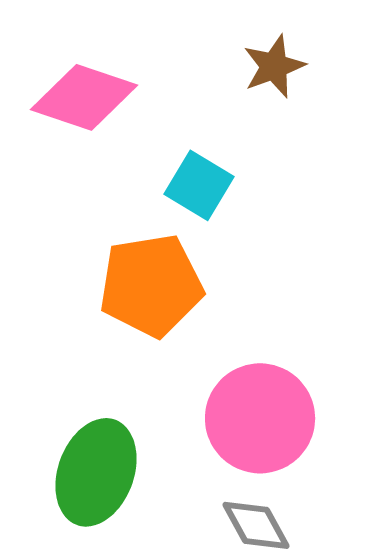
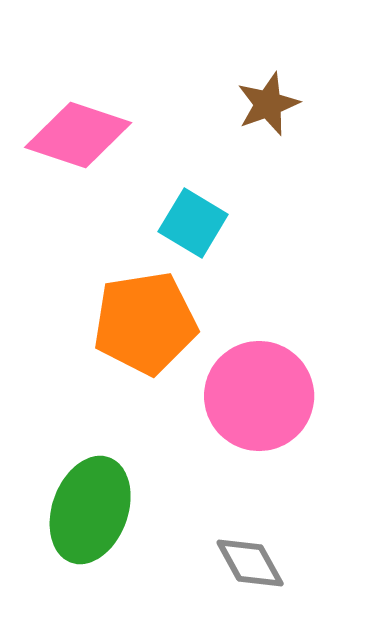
pink circle: (260, 418) -> (259, 396), moved

